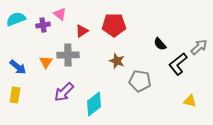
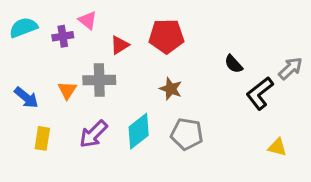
gray pentagon: (140, 81) -> (187, 134), moved
yellow rectangle: (15, 95) -> (42, 138), moved
cyan diamond: (94, 104) -> (139, 131), moved

